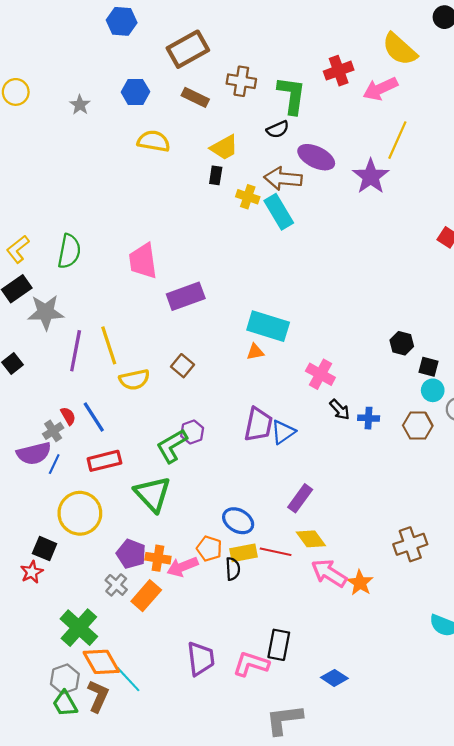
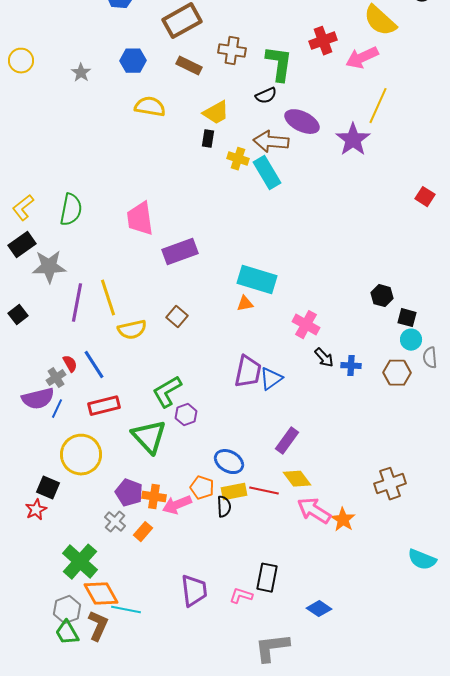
purple hexagon: (192, 432) -> (186, 415), moved
orange rectangle: (146, 596) -> (143, 532), size x0.7
pink L-shape: (251, 664) -> (241, 596), size x0.7
cyan line: (128, 679) -> (126, 610), turned -36

